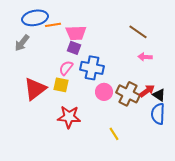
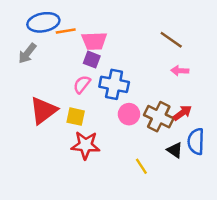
yellow square: (61, 85) -> (76, 117), moved
black triangle: (159, 95) -> (175, 150), moved

